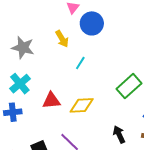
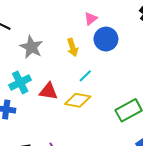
red triangle: (51, 101) -> (48, 91), moved
yellow diamond: (82, 105) -> (78, 100), moved

